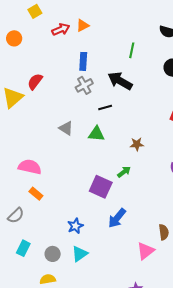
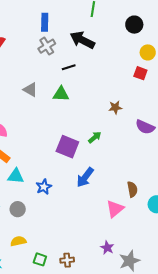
brown star: (137, 144) -> (115, 107), moved
green arrow: (124, 172) -> (95, 137), moved
gray circle: (53, 254) -> (18, 209), moved
cyan triangle: (80, 254) -> (16, 176), moved, turned 42

